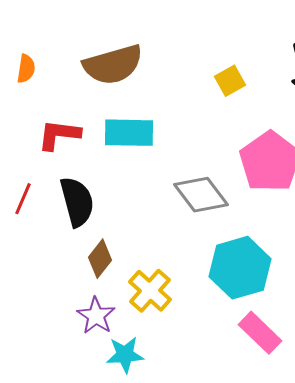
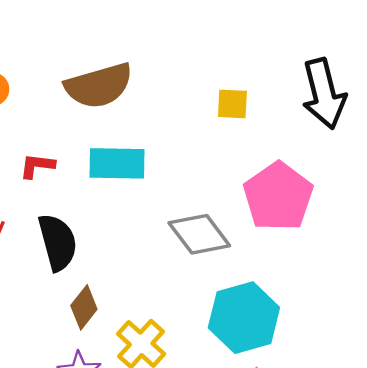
yellow square: (230, 81) -> (232, 104), turned 32
red L-shape: (59, 135) -> (37, 166), size x0.7

